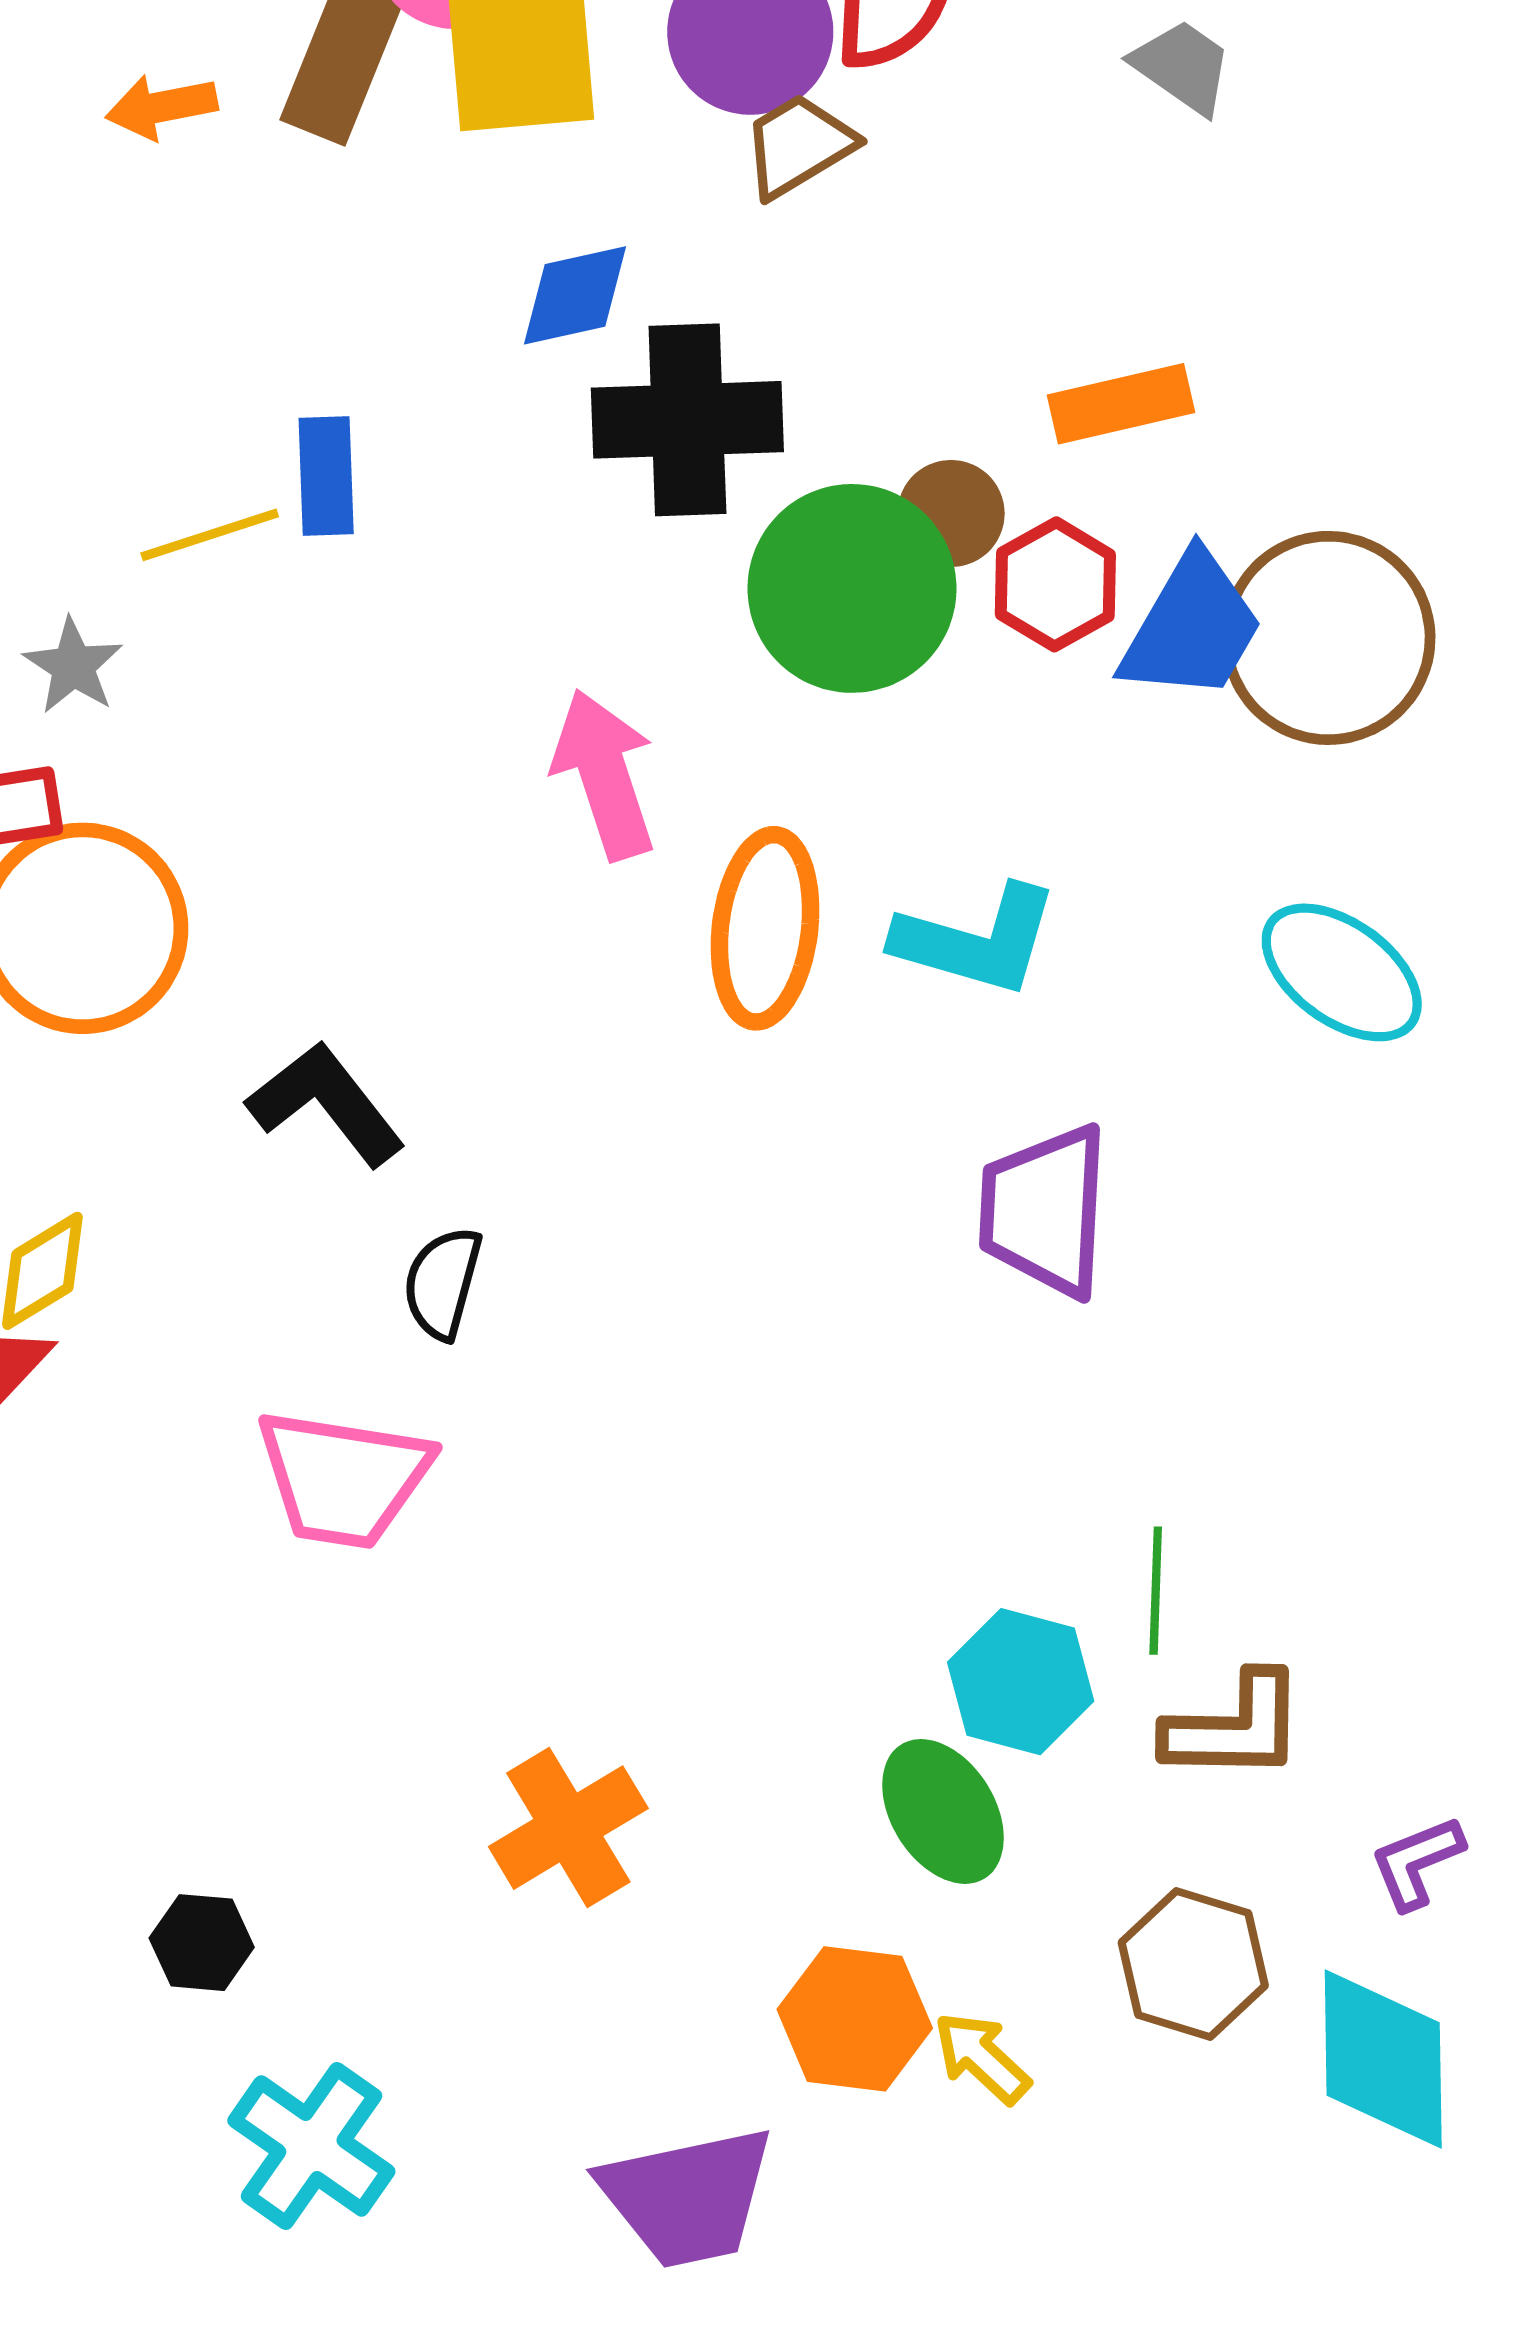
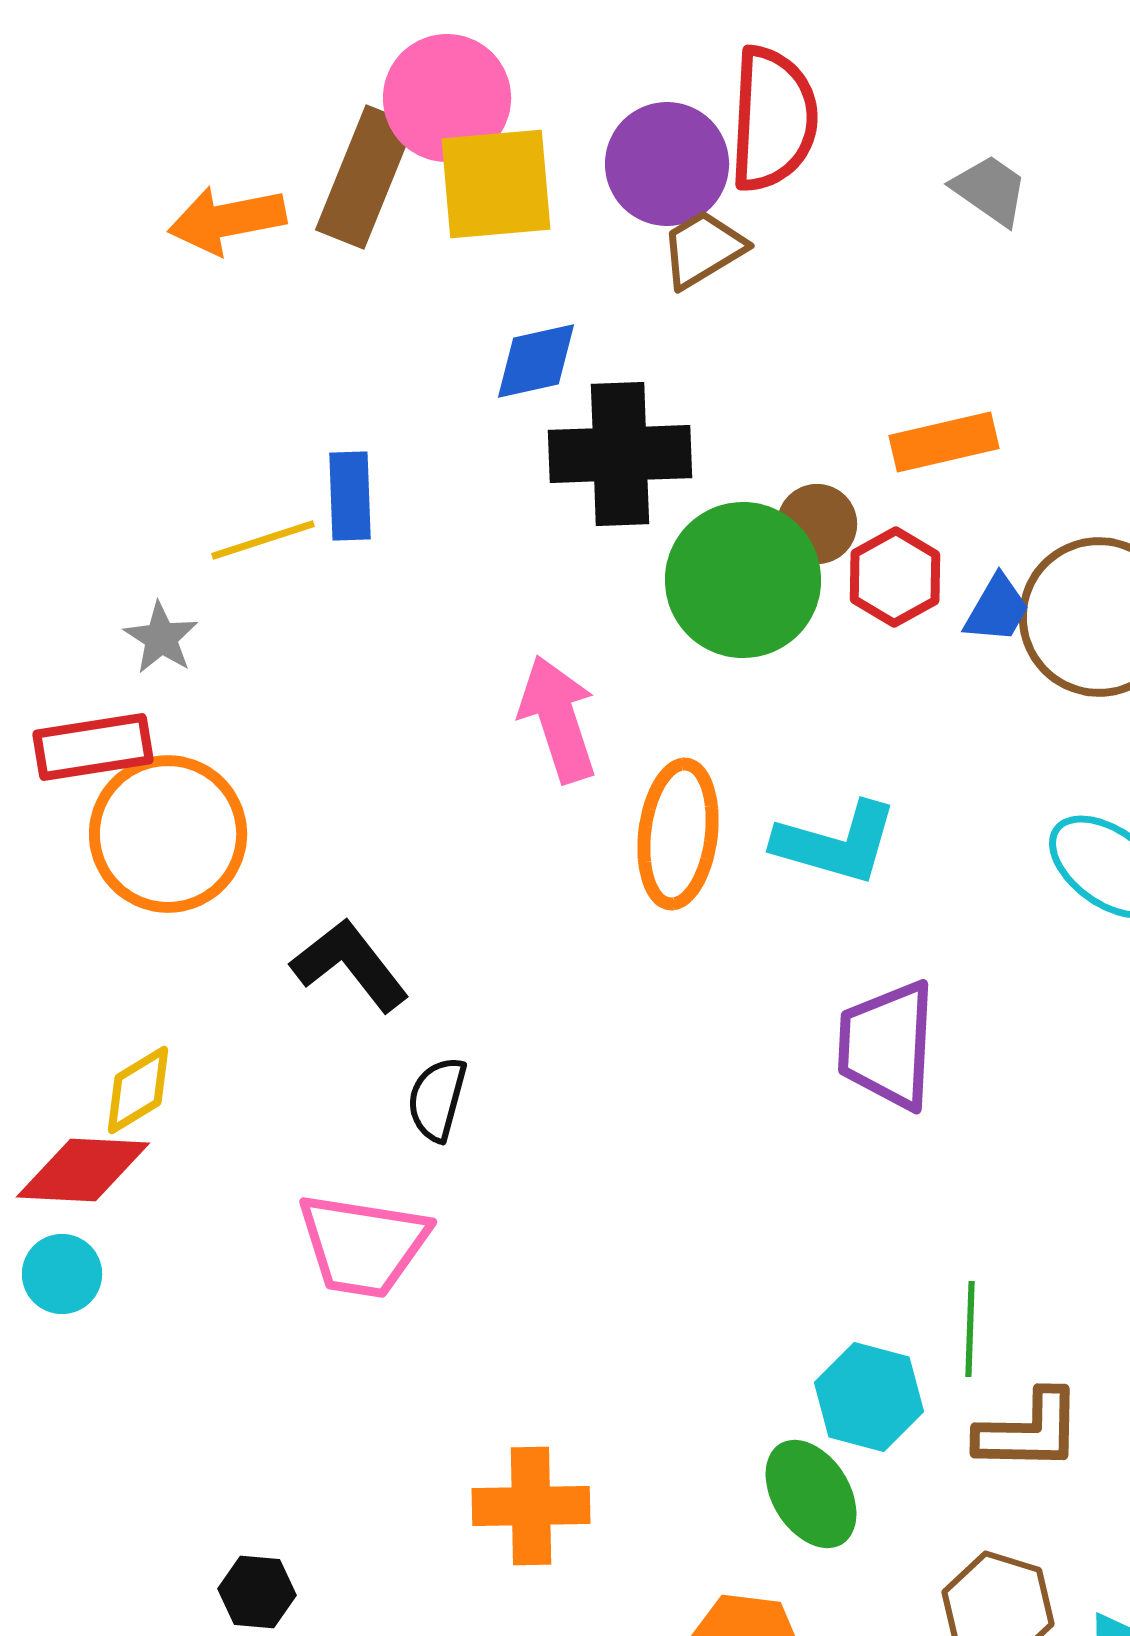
orange arrow: (162, 107) -> (227, 220), size x1.4
blue trapezoid: (1192, 627) -> (997, 609), size x0.6
orange cross: (568, 1828) -> (531, 1506), turned 30

